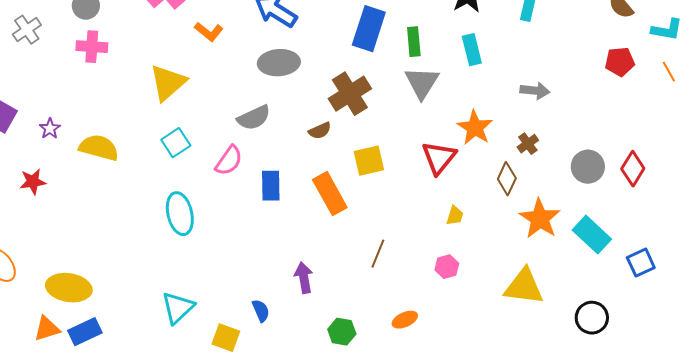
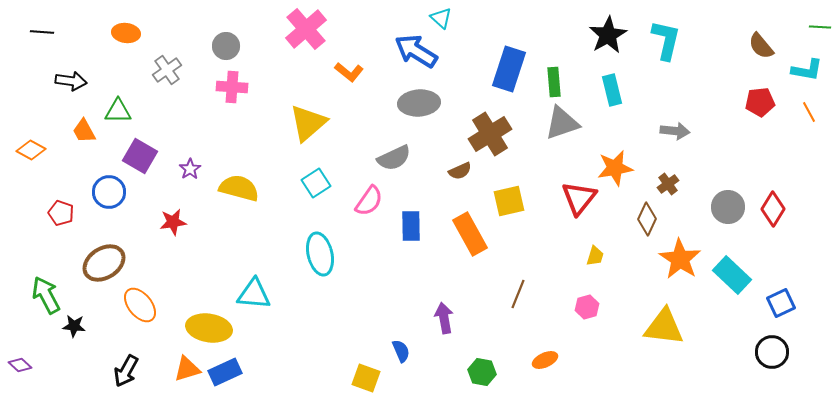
gray triangle: (422, 83) -> (562, 123), turned 39
orange star: (475, 128) -> (615, 168), turned 30
cyan triangle: (178, 308) -> (254, 294), moved, turned 48
black circle: (592, 318) -> (772, 352), moved

